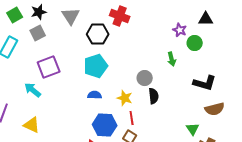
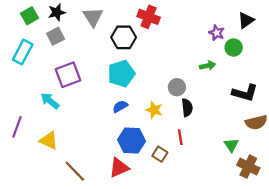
black triangle: (206, 19) -> (246, 20), turned -35
green arrow: (172, 59) -> (208, 66), turned -88
blue semicircle: (95, 95) -> (120, 106), turned -32
red line: (132, 118) -> (180, 137), moved

